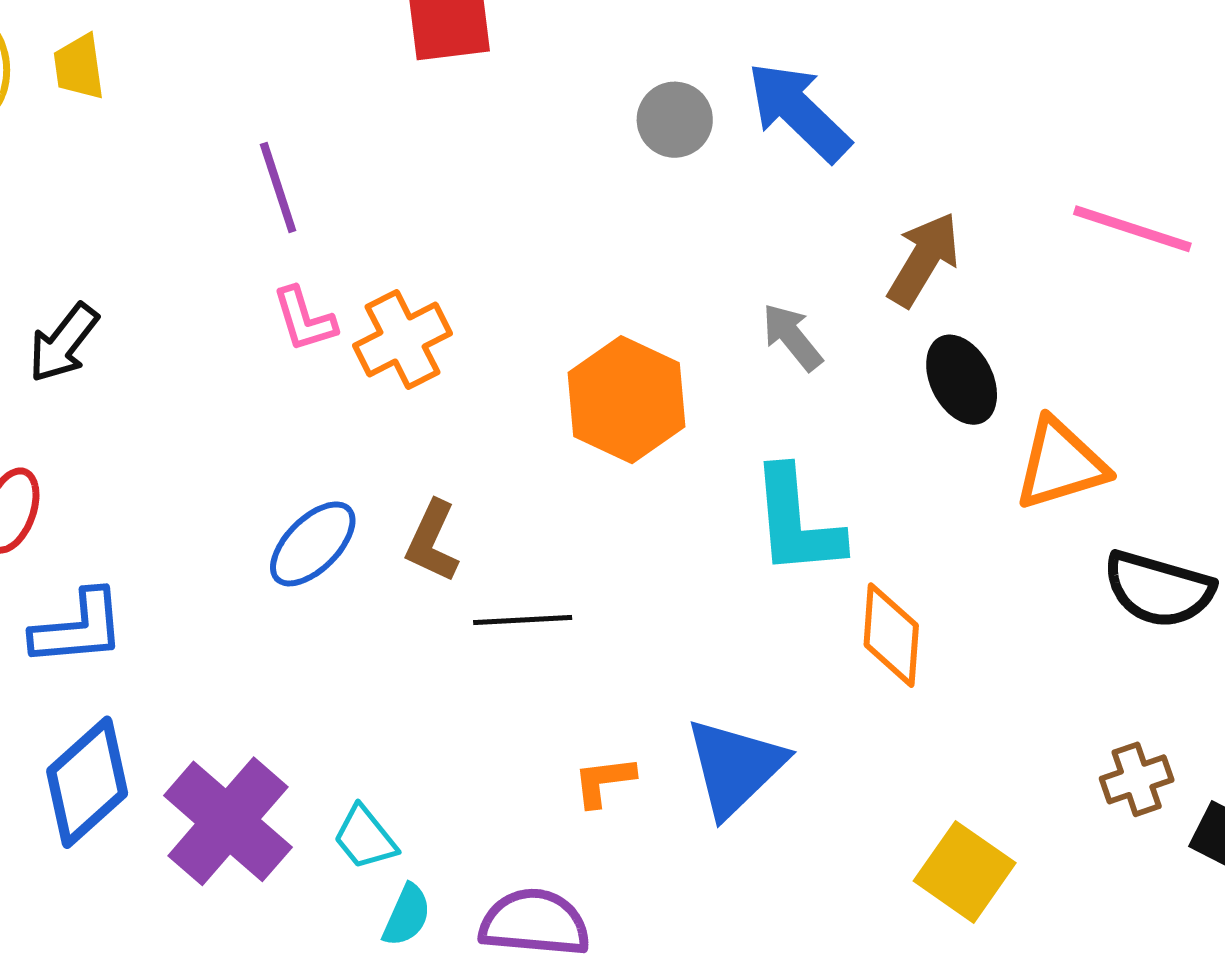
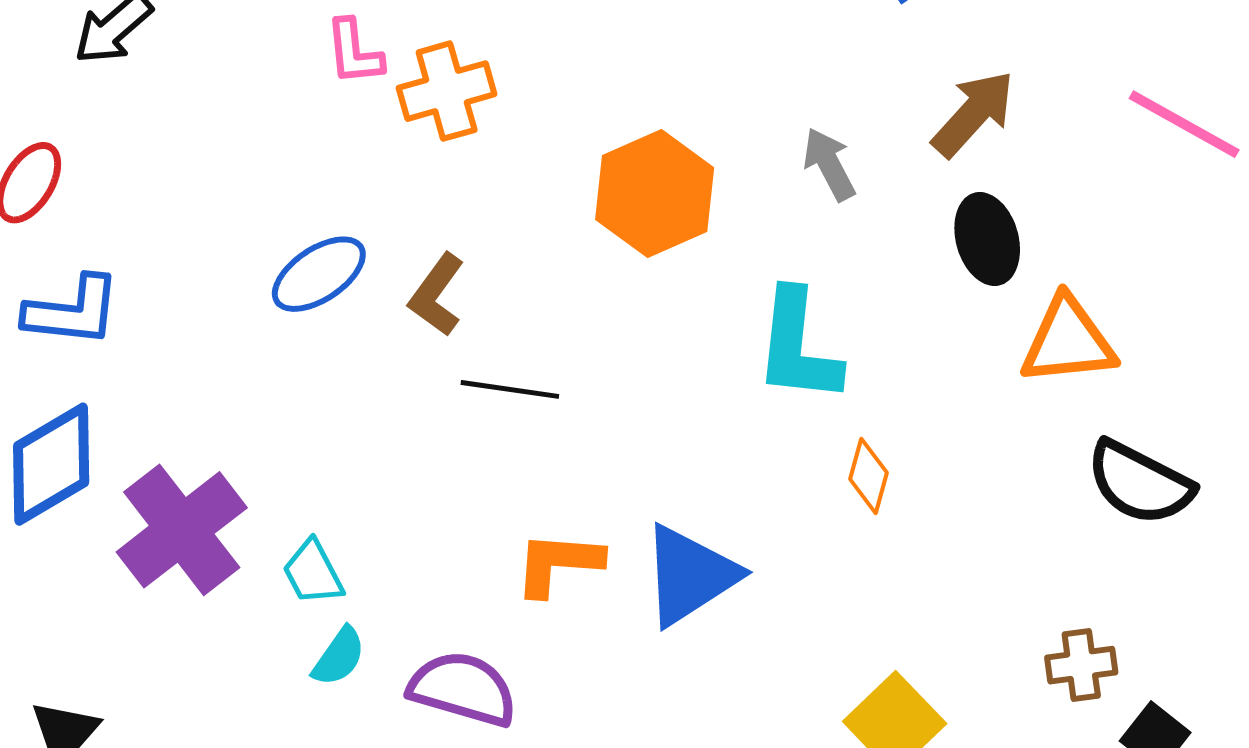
orange diamond: (891, 635) -> (869, 476), size x0.7
orange L-shape: (604, 781) -> (558, 563), size x1.4

